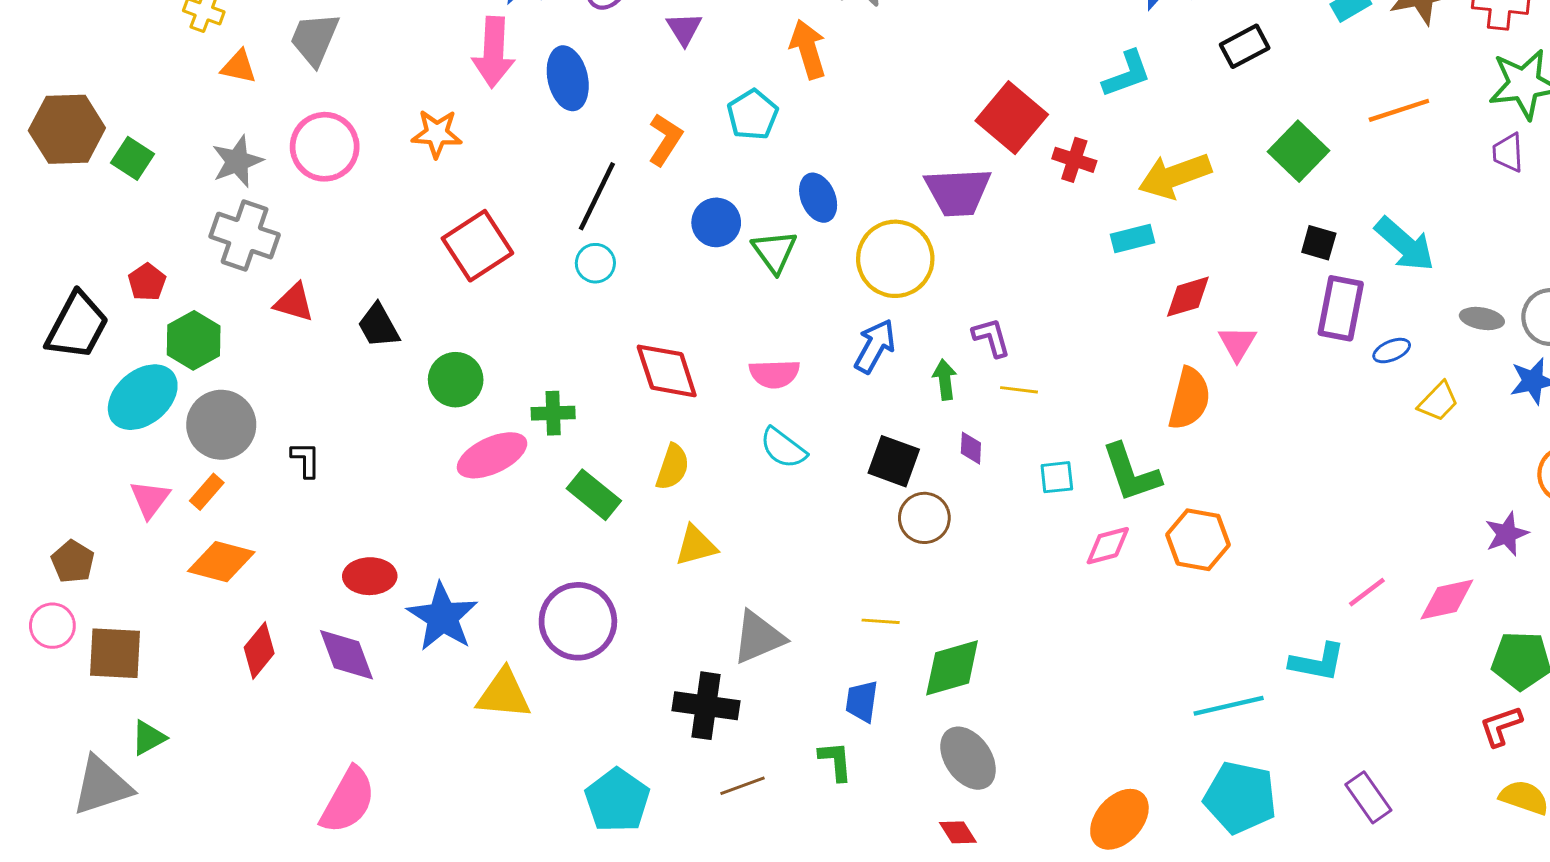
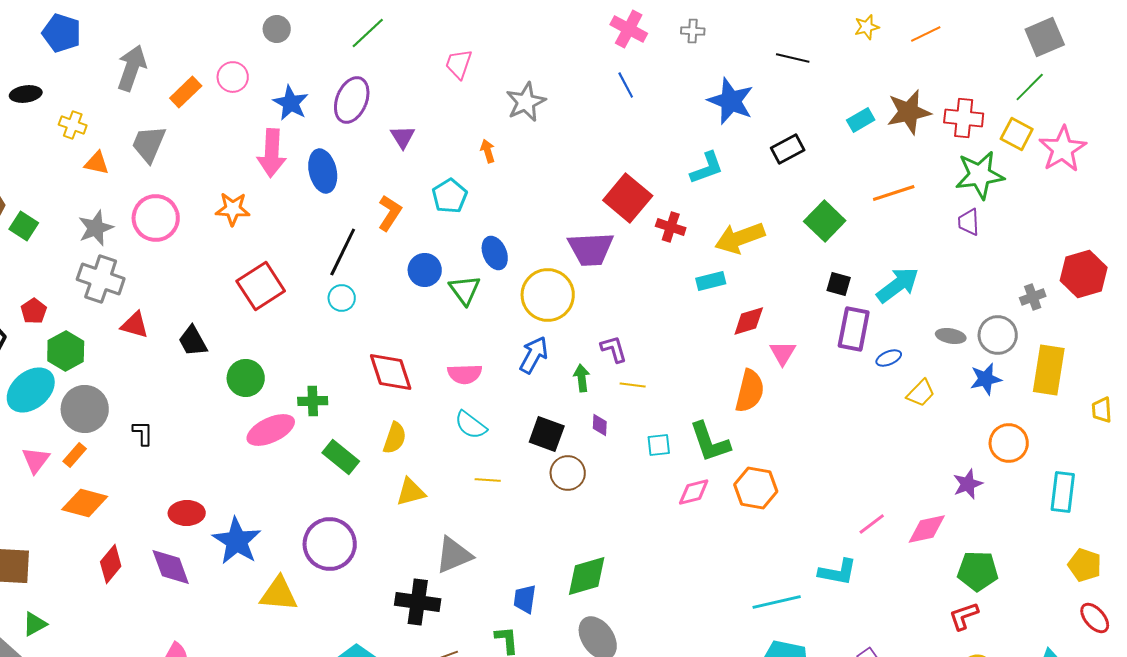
orange arrow: (808, 49) -> (488, 151), size x0.6
cyan arrow: (1405, 244) -> (898, 285), turned -78
yellow line: (881, 621) -> (488, 480), moved

